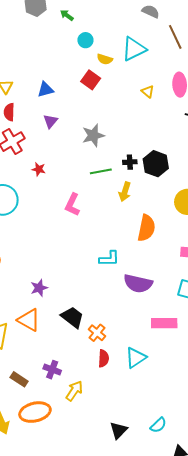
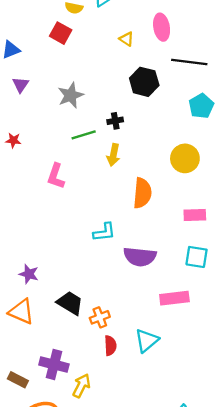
black hexagon: (156, 164) -> (144, 82), moved
purple star: (39, 288) -> (29, 274), turned -30
orange cross: (97, 333) -> (100, 317), turned 36
purple cross: (52, 370) -> (54, 365), size x1.4

